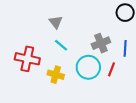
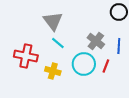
gray triangle: (56, 22) -> (53, 21), size x1.5
gray cross: (101, 43) -> (96, 41), turned -30

